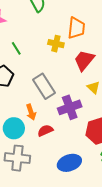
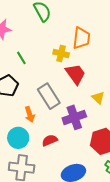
red trapezoid: (84, 60) -> (75, 74), moved, turned 105
orange arrow: (31, 112) -> (30, 114), moved

